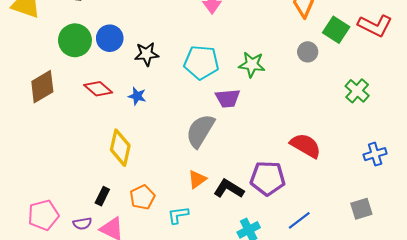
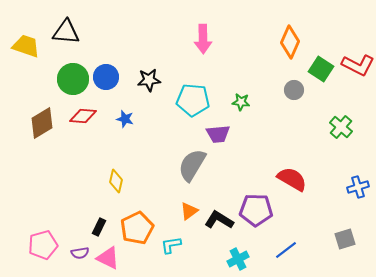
black star: (147, 54) -> (149, 80), moved
green star: (252, 65) -> (241, 102), size x0.7
red diamond: (98, 89) -> (83, 116), moved, turned -36
blue star: (137, 96) -> (125, 119), moved
yellow diamond: (120, 148) -> (116, 181), size x0.7
orange pentagon: (142, 197) -> (137, 228), size x1.4

